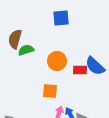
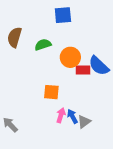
green semicircle: (26, 50) -> (43, 45), moved
orange circle: (57, 61) -> (70, 57), moved

